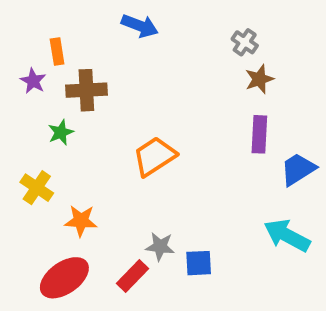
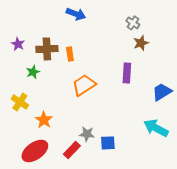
orange rectangle: (57, 52) -> (70, 54), moved
purple rectangle: (259, 134) -> (127, 73), moved
orange star: (81, 221) -> (44, 120), turned 30

